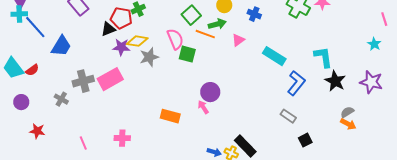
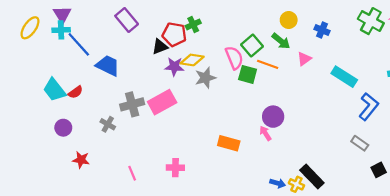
green square: (191, 15) -> (252, 46), moved
green arrow: (217, 24) -> (281, 41), turned 54
orange line: (205, 34) -> (268, 64), moved
blue trapezoid: (61, 46) -> (108, 66), turned -95

